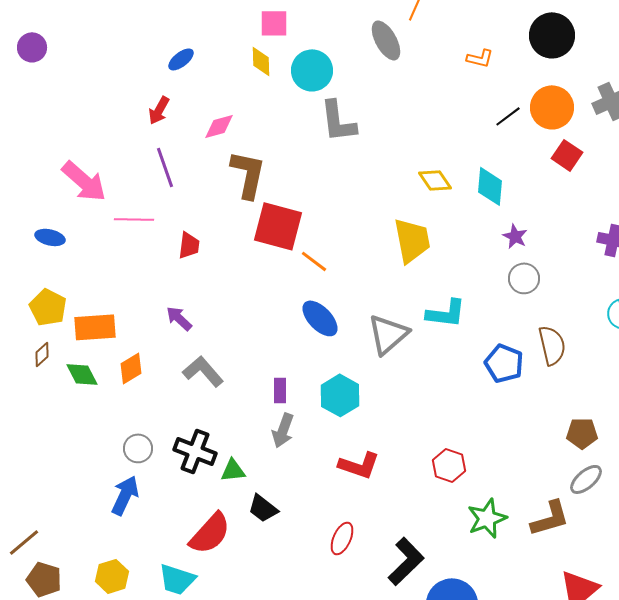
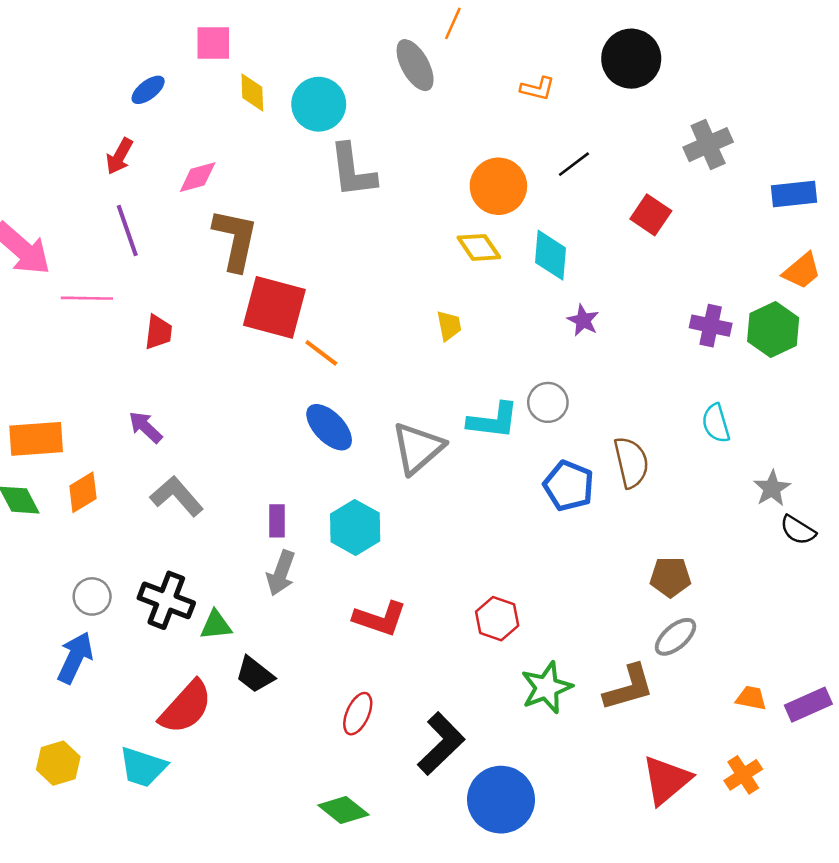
pink square: (274, 23) -> (213, 43), moved
orange circle: (552, 107) -> (498, 186), moved
yellow trapezoid: (412, 240) -> (449, 326), size x0.5
gray circle: (524, 278) -> (548, 402), moved

